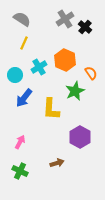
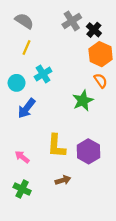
orange hexagon: (65, 60) -> (101, 54), moved
yellow L-shape: (51, 109) -> (56, 146), moved
pink arrow: (20, 142) -> (22, 157), turned -80

